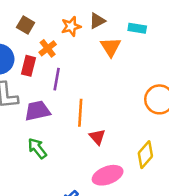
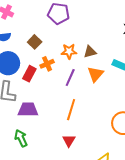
purple line: (57, 79) -> (70, 77), moved
orange line: (80, 113) -> (71, 110), moved

